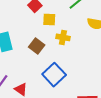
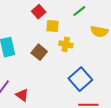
blue square: (54, 75) -> (80, 79), moved

